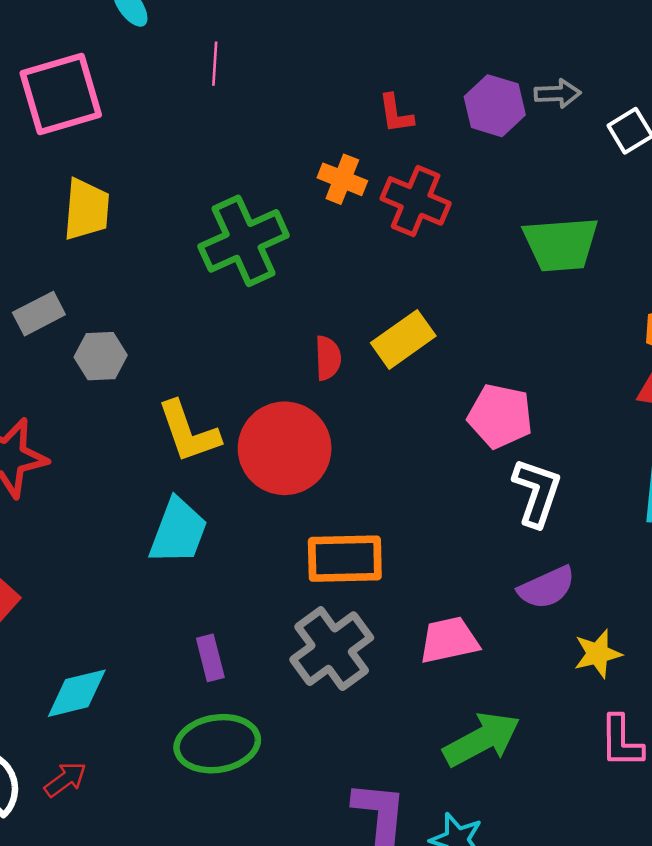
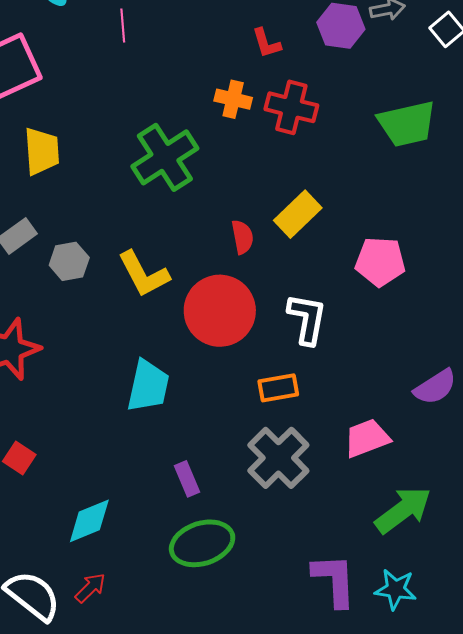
yellow L-shape: (188, 432) -> (144, 274), moved
white L-shape: (537, 492) -> (307, 319), moved
orange rectangle: (345, 559) -> (278, 388), size x0.7

